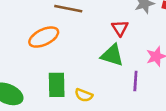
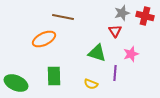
red triangle: (120, 28) -> (115, 31), moved
yellow semicircle: (84, 95) -> (91, 84), moved

